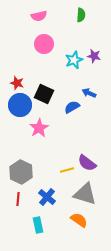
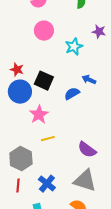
purple star: (94, 56) -> (99, 32), moved
yellow line: (67, 170) -> (48, 139), moved

